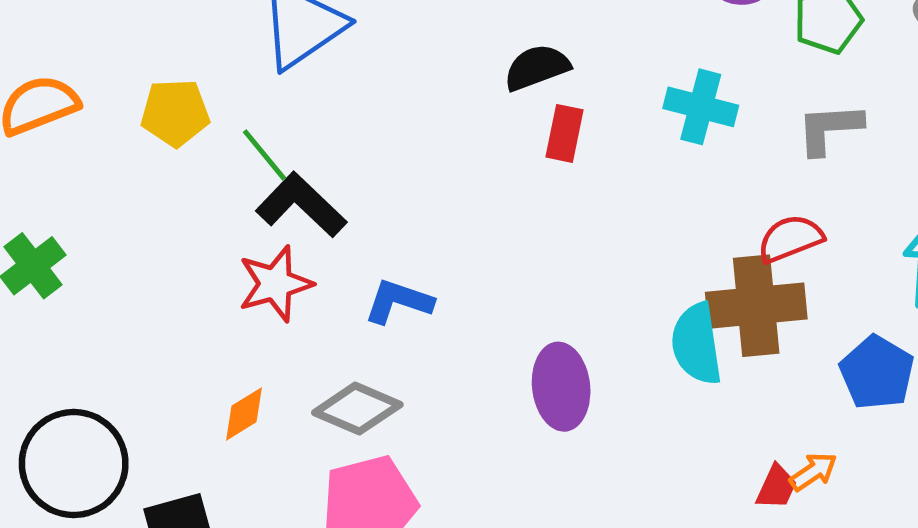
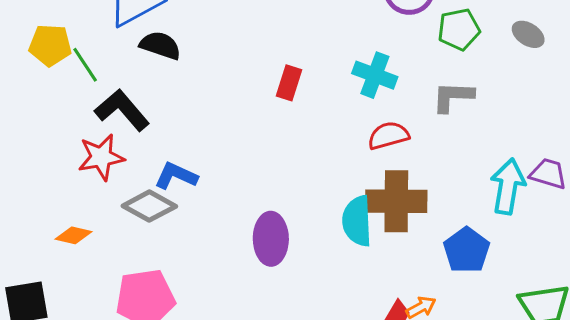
black semicircle: (537, 67) -> (160, 45), moved, turned 33
green line: (264, 155) -> (85, 65), moved
red semicircle: (790, 239) -> (388, 136), moved
gray diamond: (357, 409) -> (149, 206), moved
orange diamond: (244, 414) -> (73, 235), turned 39

